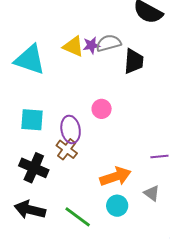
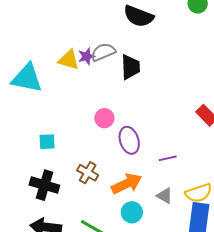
cyan square: (32, 120) -> (47, 142), moved, size x0.7
purple ellipse: (71, 129) -> (129, 140), moved
brown cross: (67, 149) -> (88, 173), moved

